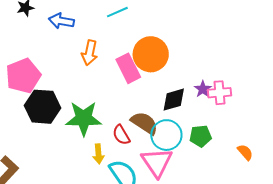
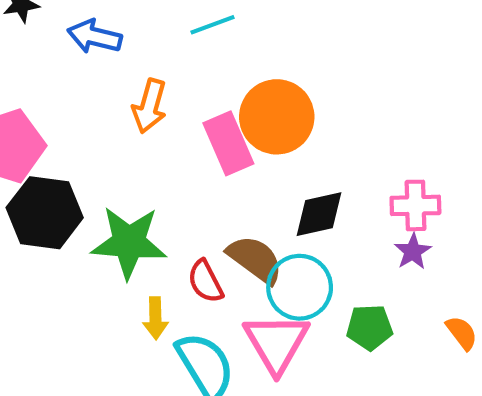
purple star: (203, 89) -> (413, 251), moved
green pentagon: (200, 136) -> (370, 327), moved

